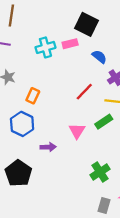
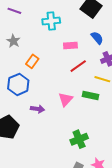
pink rectangle: (70, 44) -> (70, 46), moved
green rectangle: (104, 122) -> (90, 95), turned 35

